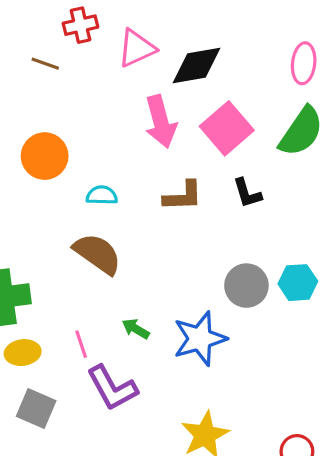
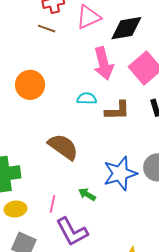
brown line: (45, 64) -> (47, 29), moved
cyan semicircle: (102, 195) -> (87, 98), moved
blue star: (200, 339) -> (120, 174), moved
pink line: (81, 344) -> (52, 204), turned 30

